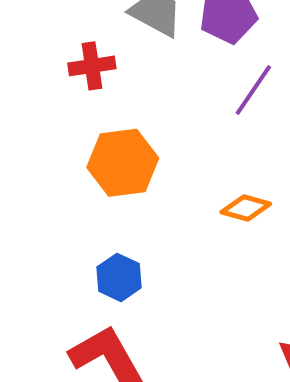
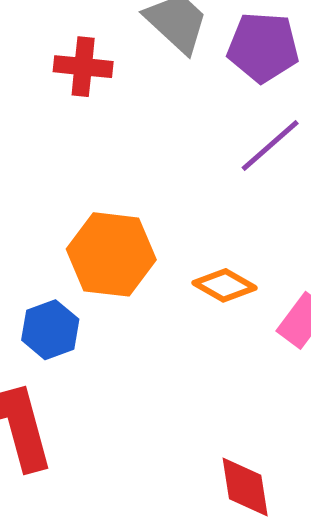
orange hexagon: (123, 163) -> (111, 254), moved

